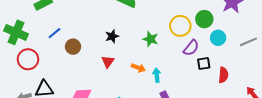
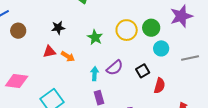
purple semicircle: (191, 48) -> (115, 68), moved
red triangle: (108, 62) -> (49, 52), turned 32
black square: (204, 64) -> (143, 71), turned -32
orange arrow: (138, 68) -> (68, 56), moved

